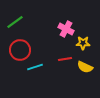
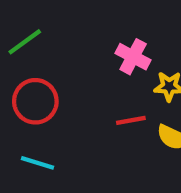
cyan line: (35, 67) -> (37, 163), moved, turned 35

